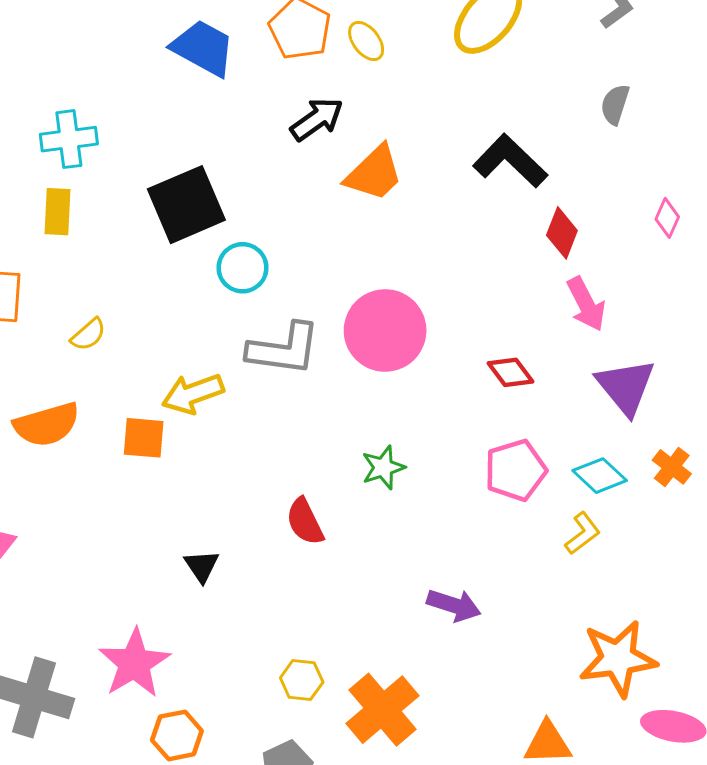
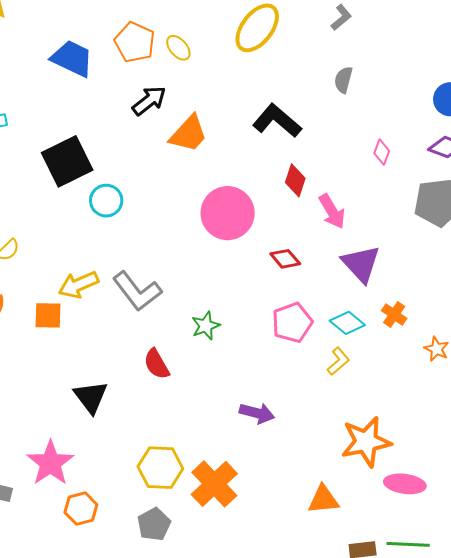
red diamond: (562, 233) -> (295, 180), moved
pink circle: (385, 330) -> (228, 213), moved
gray L-shape: (284, 349) -> (137, 291), moved, turned 48
black triangle: (202, 566) -> (91, 397), size x1.5
yellow hexagon: (302, 680) -> (160, 468), size x1.6

